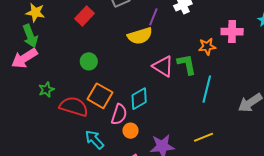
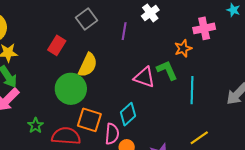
yellow semicircle: (140, 36) -> (88, 65), moved, turned -35
green circle: (89, 61) -> (71, 89), size x1.8

